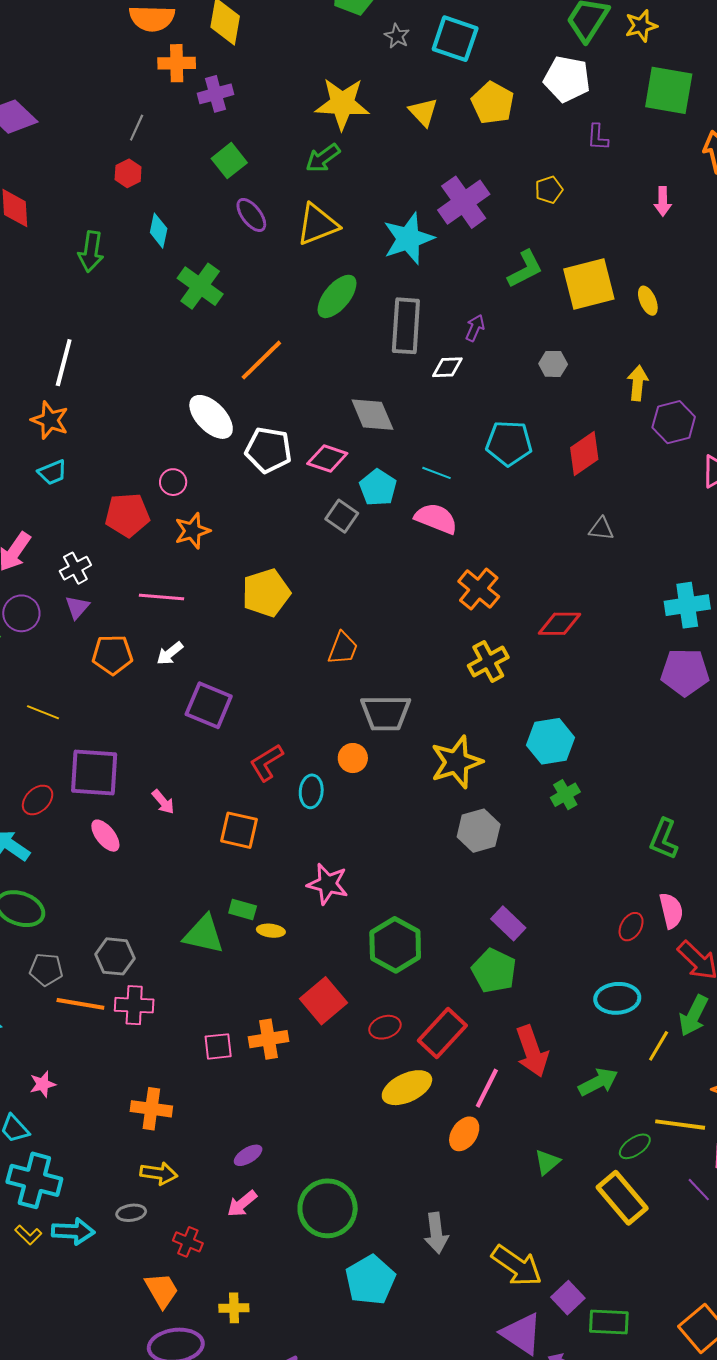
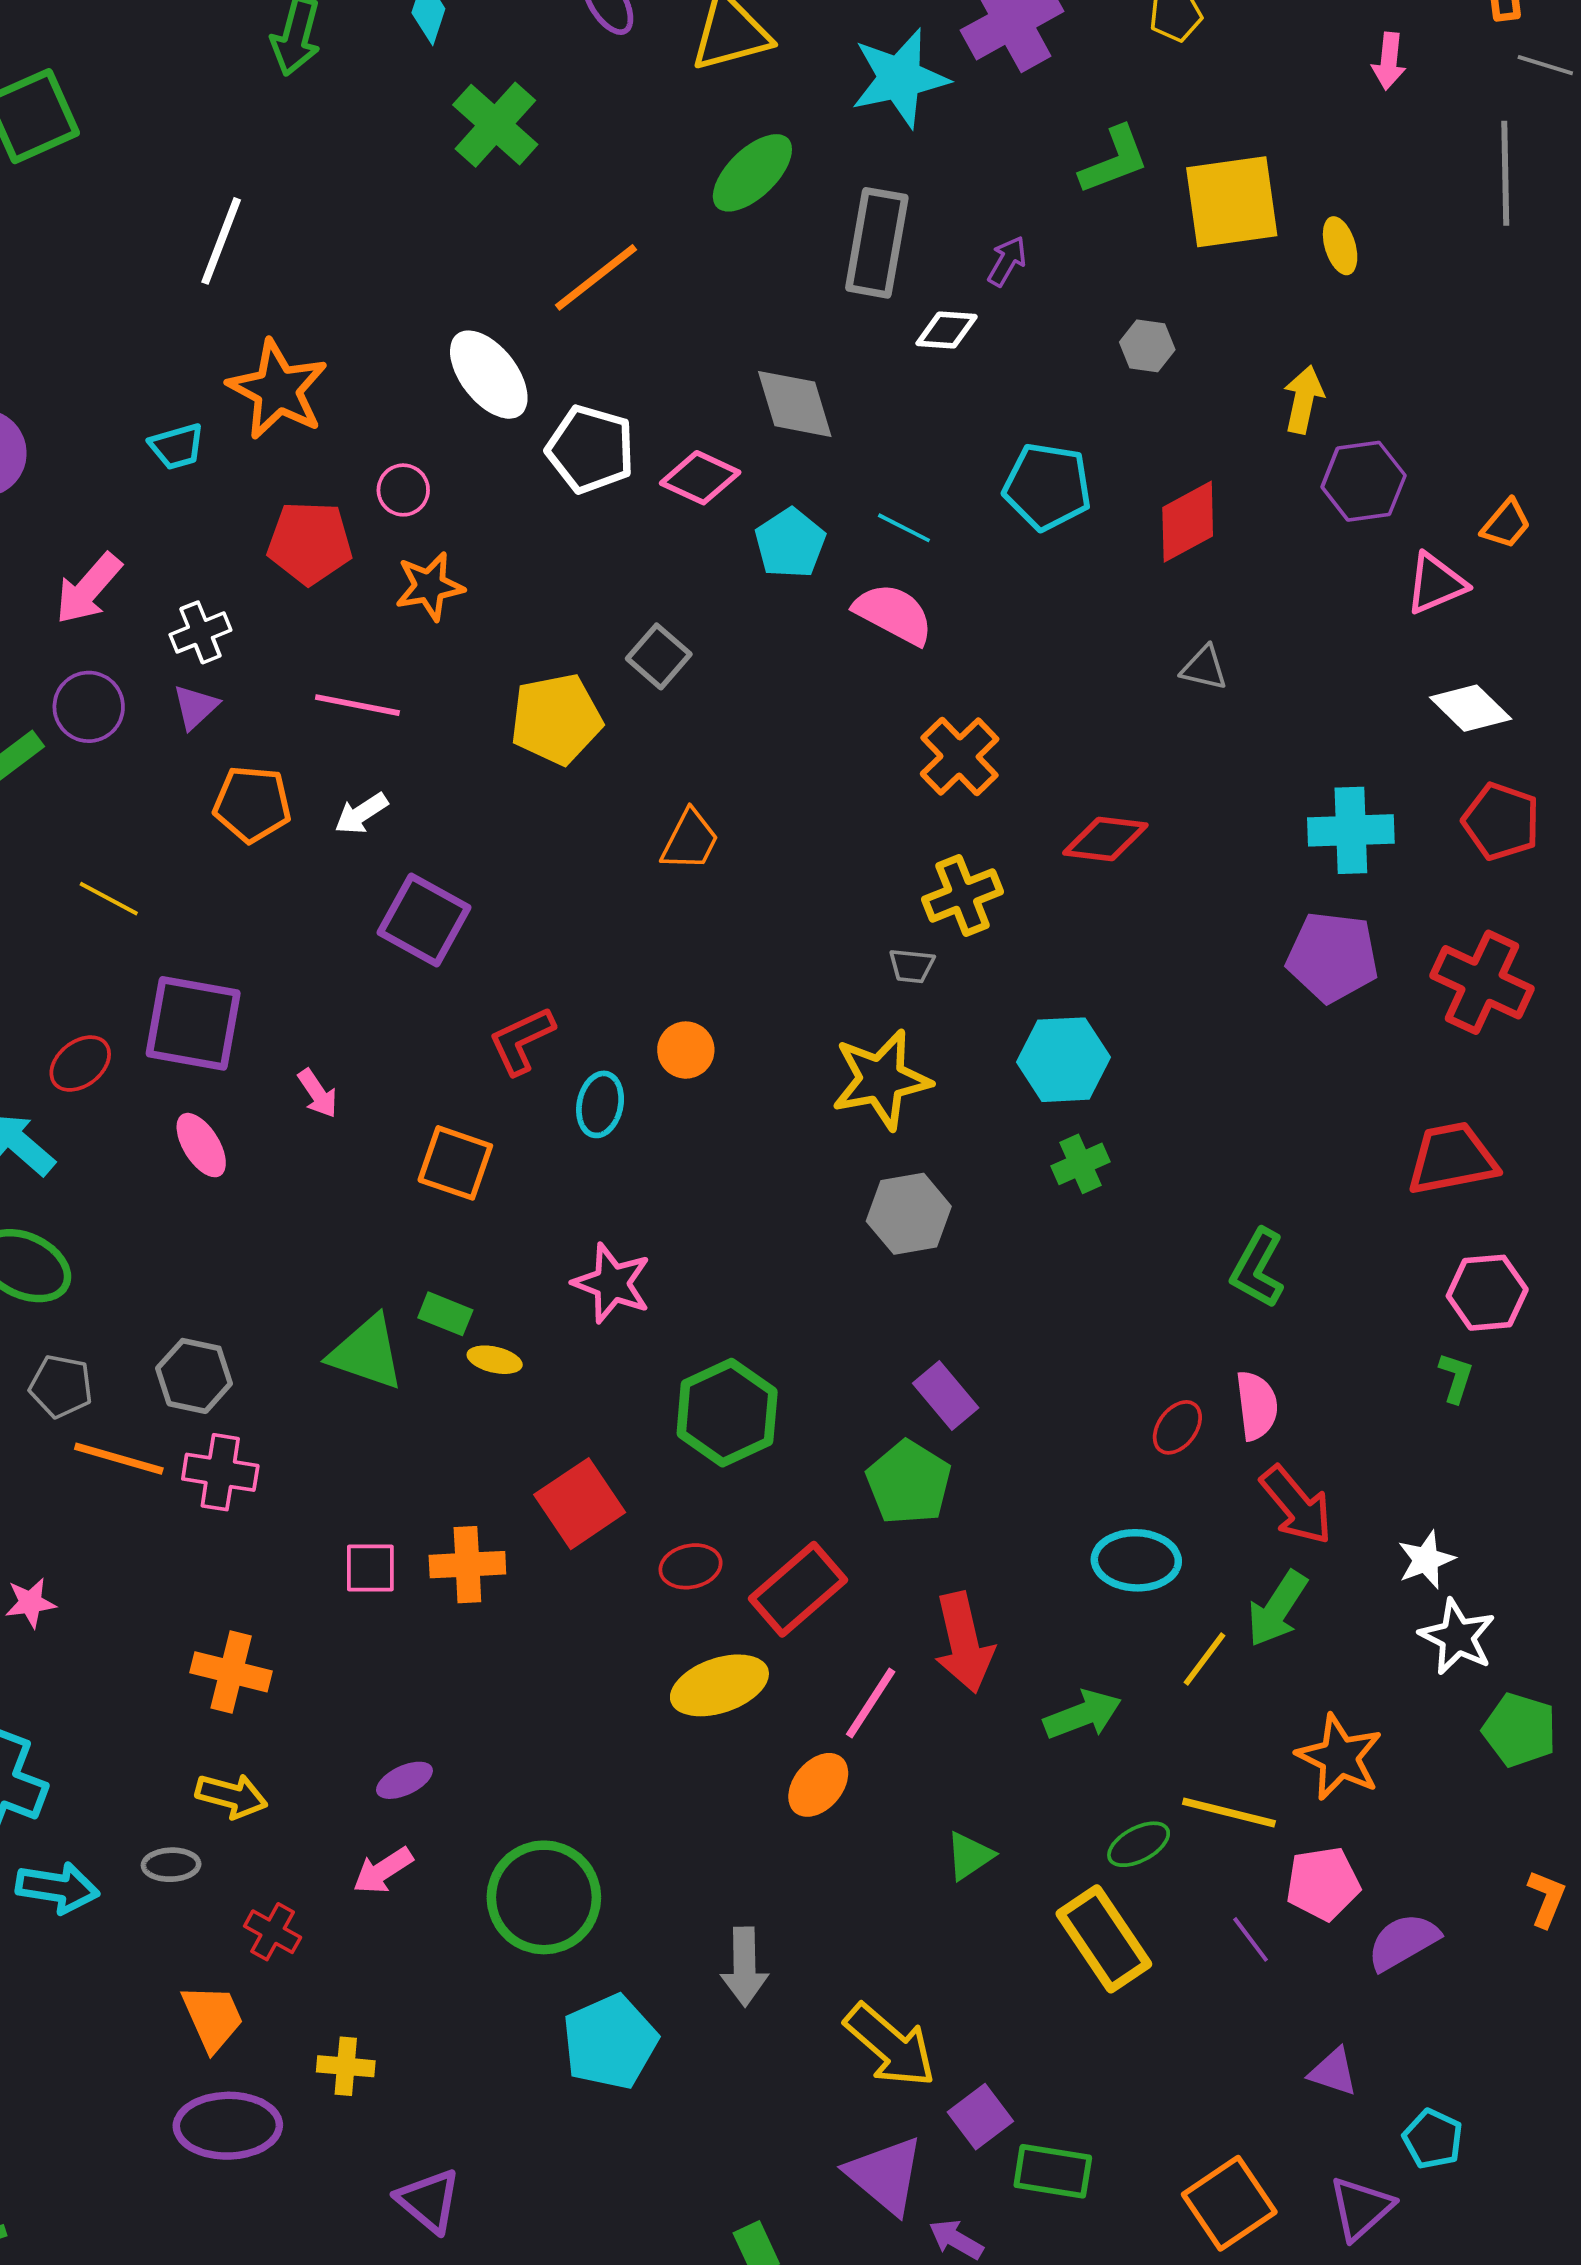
orange star: (50, 420) -> (278, 390), moved, size x1.4
gray square: (342, 516) -> (659, 656), moved
gray trapezoid: (386, 713) -> (912, 966), moved, size x0.5

